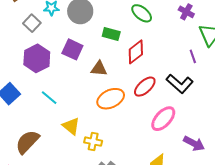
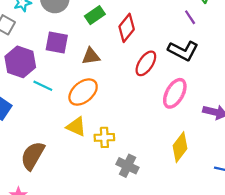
green rectangle: (111, 34) -> (95, 15), turned -36
cyan line: (49, 98) -> (43, 86), moved
orange ellipse: (111, 99) -> (83, 92), moved

